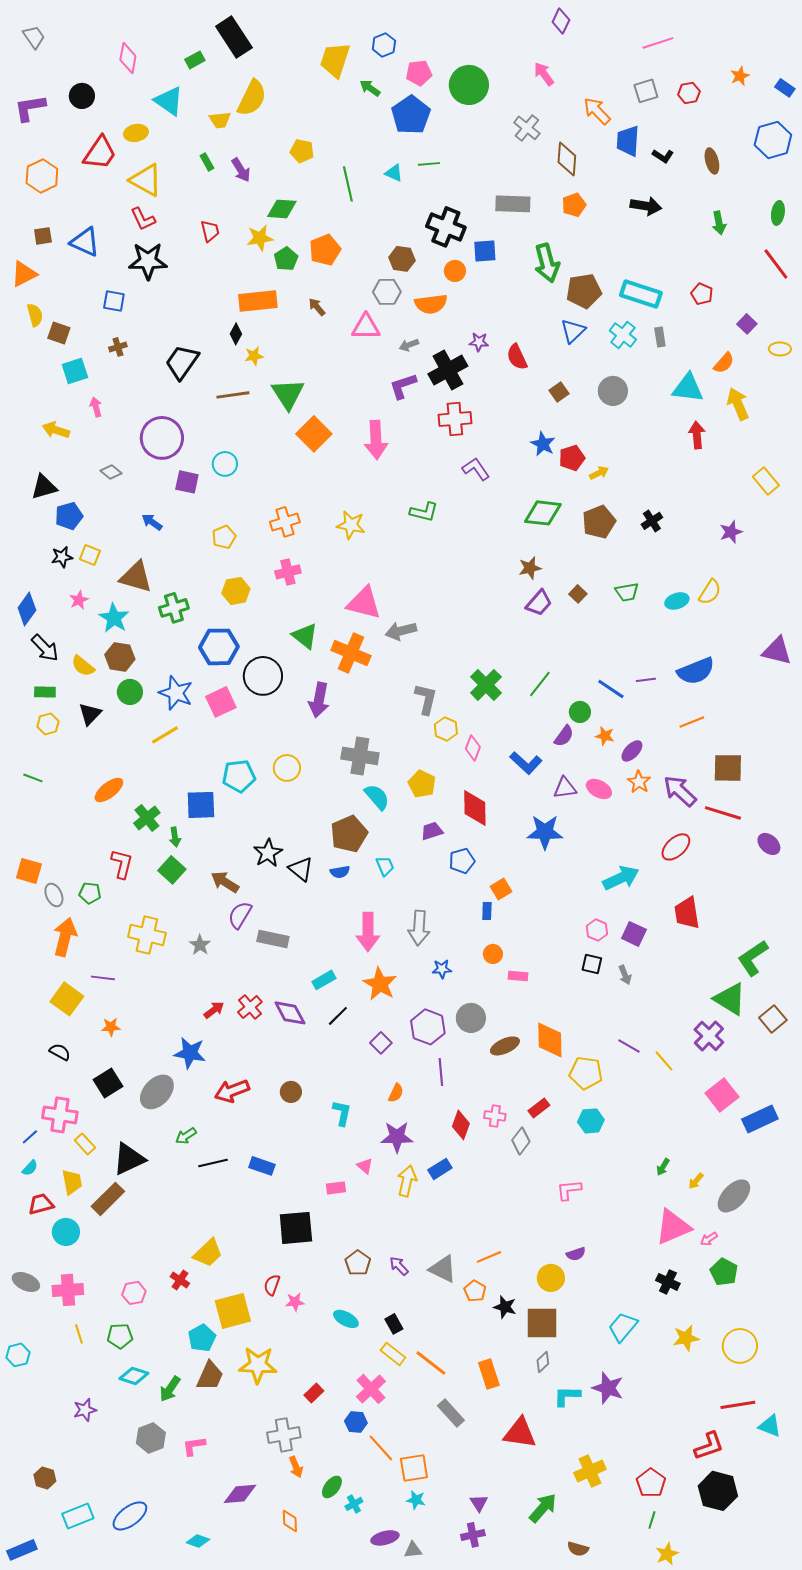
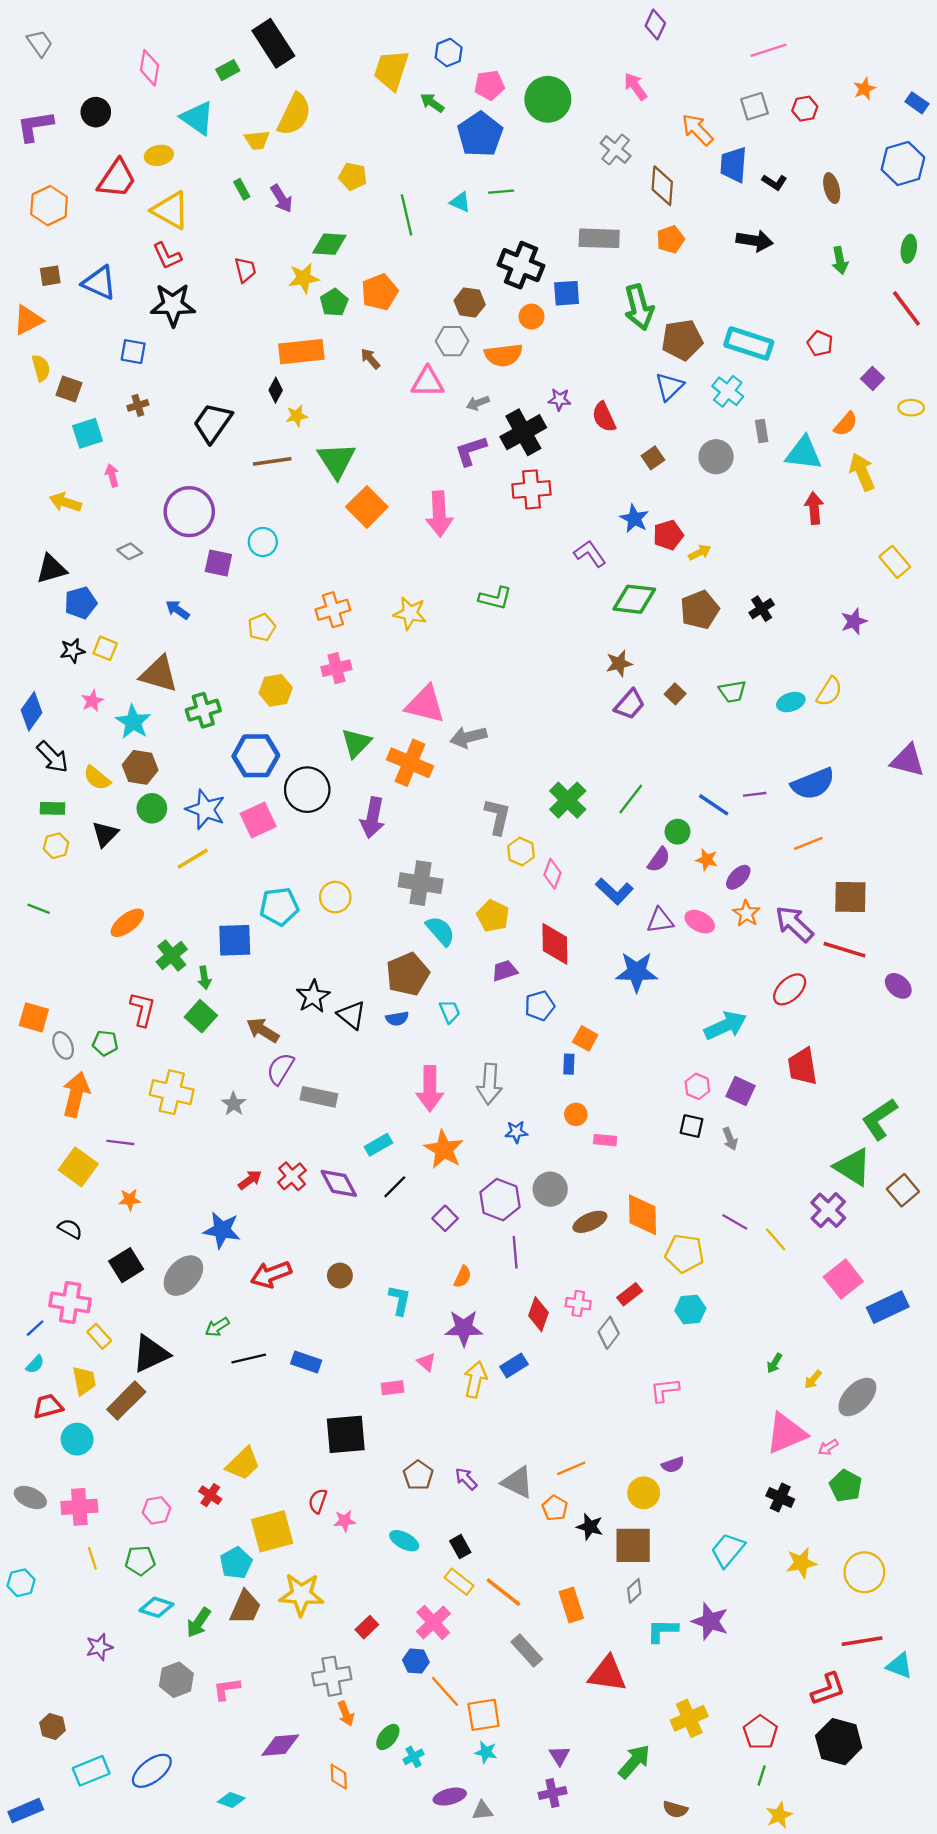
gray rectangle: (660, 337) -> (762, 431), moved
purple L-shape: (476, 469) -> (590, 554), moved
green triangle: (305, 636) -> (356, 743), turned 36
orange square: (501, 889) -> (585, 1038), turned -30

